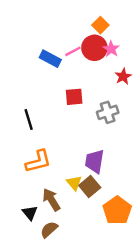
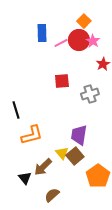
blue rectangle: (50, 59) -> (42, 33), moved, turned 60
black line: (29, 120) -> (16, 110), moved
brown arrow: (51, 200) -> (43, 167), turned -102
brown semicircle: (49, 230) -> (52, 195), moved

